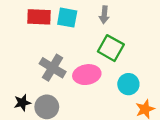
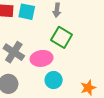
cyan circle: (128, 84) -> (54, 80), moved

